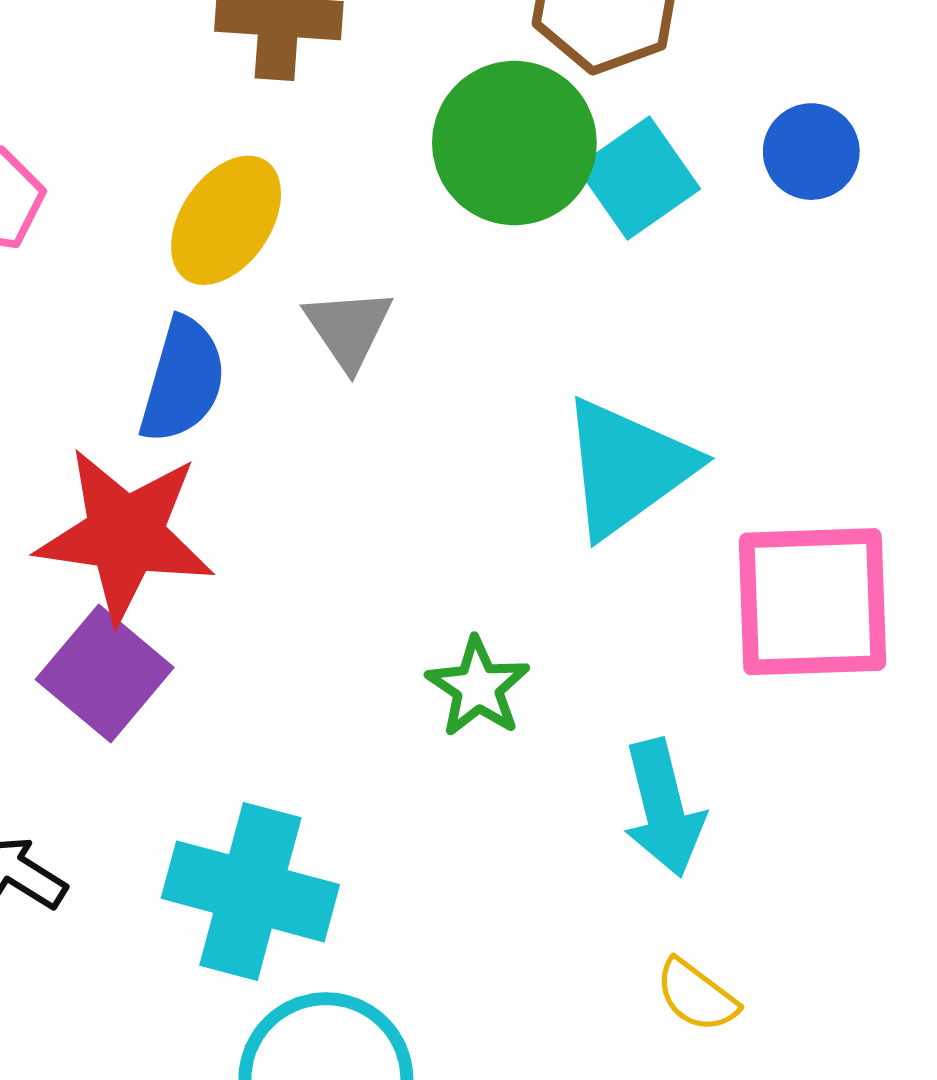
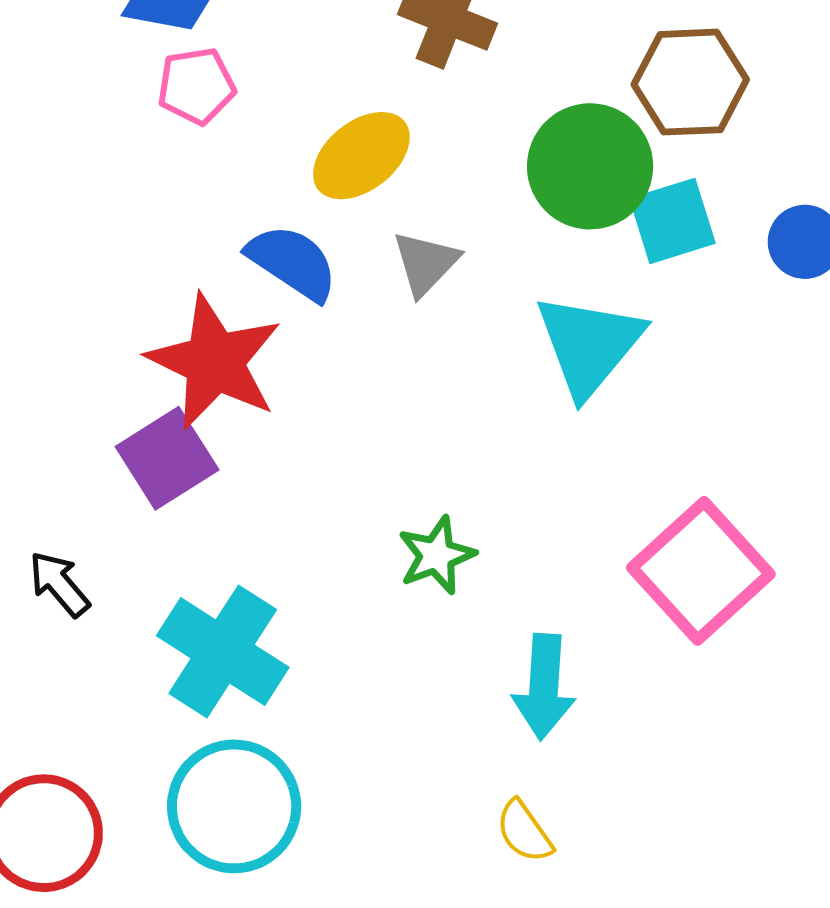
blue semicircle: (183, 380) -> (292, 262), turned -90
cyan triangle: (627, 467) -> (589, 345), moved, turned -32
pink square: (812, 602) -> (701, 571), turned 32

